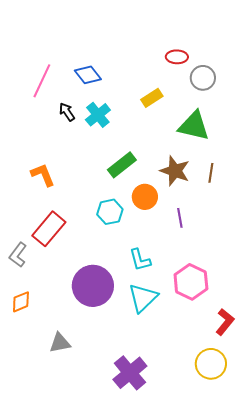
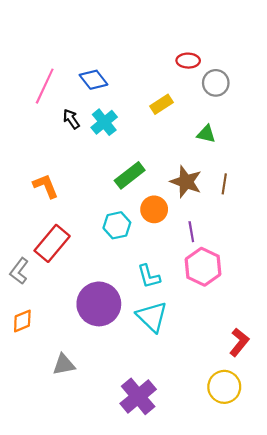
green triangle: (194, 126) -> (206, 134), size x0.6
pink hexagon: (191, 282) -> (203, 267), moved
cyan triangle: (143, 298) -> (152, 317), turned -32

